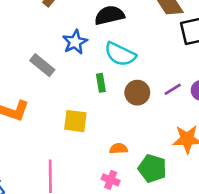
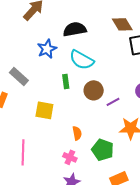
gray rectangle: (42, 65) -> (19, 77), moved
purple line: (173, 89) -> (113, 102), moved
orange semicircle: (119, 149) -> (77, 133), turned 80

